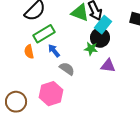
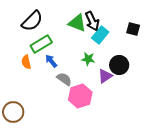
black circle: (100, 38) -> (119, 65), moved
purple triangle: (108, 66) -> (105, 76), turned -42
pink hexagon: (51, 94) -> (80, 96), moved

